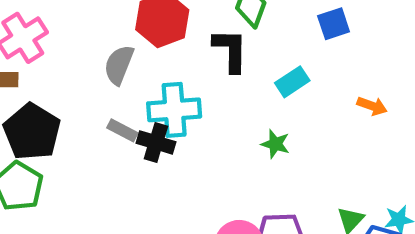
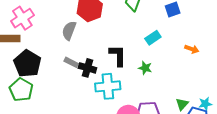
black L-shape: (230, 50) -> (118, 56), moved
cyan cross: (174, 110) -> (108, 86), moved

